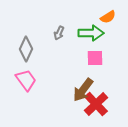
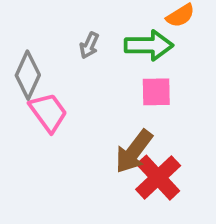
pink trapezoid: (26, 80) -> (48, 112), moved

